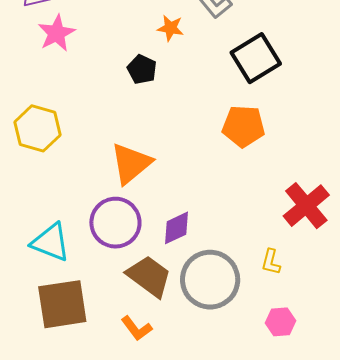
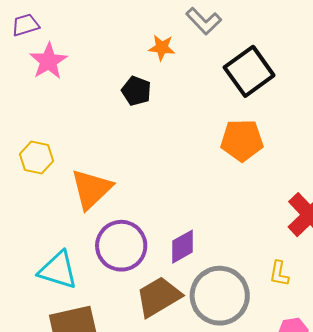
yellow hexagon: (37, 128) -> (37, 157), size x0.7
orange triangle: (131, 163) -> (91, 189), moved
brown trapezoid: (149, 276) -> (159, 297), turned -63

